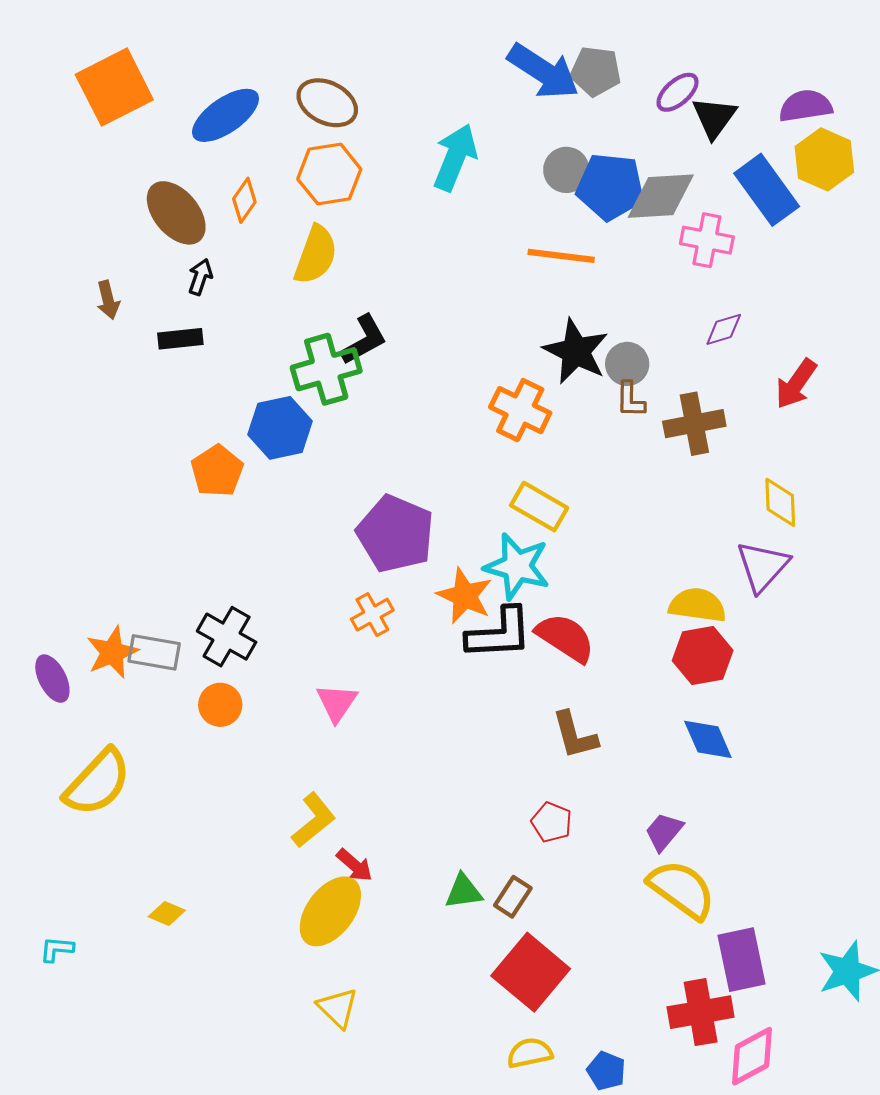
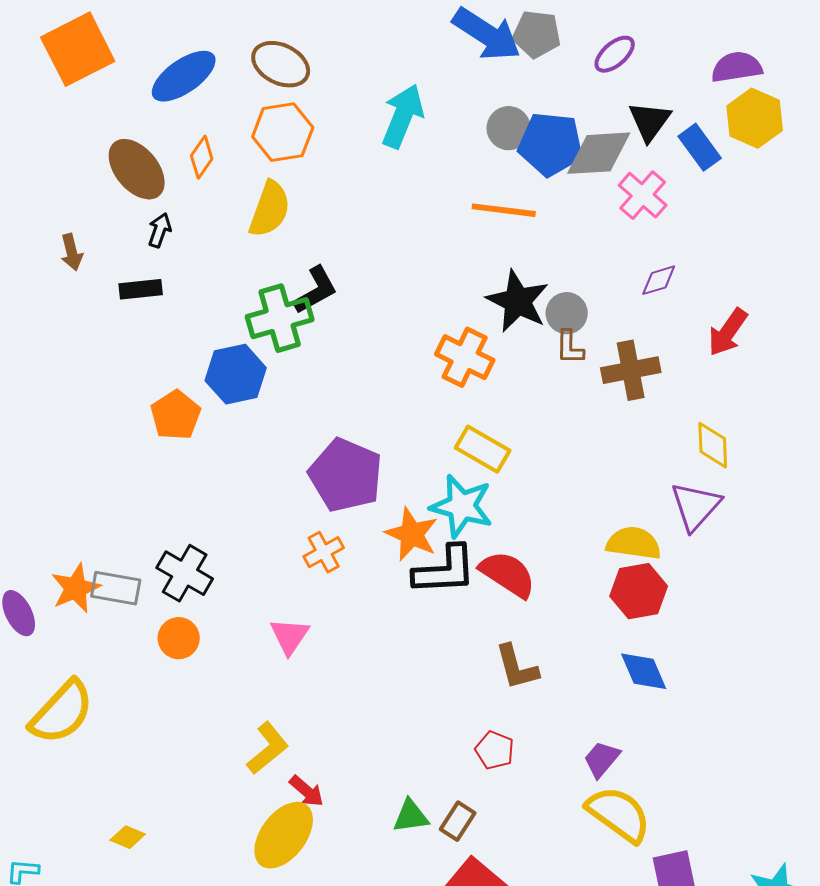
black triangle: (714, 117) -> (650, 121), moved
blue rectangle: (767, 190) -> (700, 147), size x0.7
pink cross: (707, 240) -> (643, 195), turned 30

